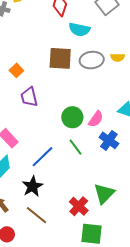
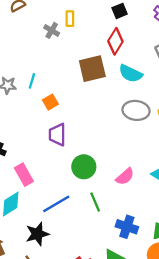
brown square: (60, 58) -> (92, 69), moved, turned -30
green circle: (72, 117) -> (84, 167), moved
blue cross: (109, 140) -> (127, 227), moved, turned -30

